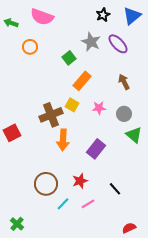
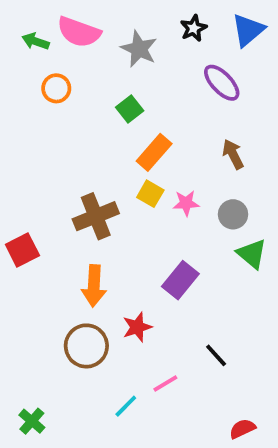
green arrow: (11, 23) -> (36, 41), moved
gray star: (91, 42) -> (139, 49), moved
yellow square: (72, 105) -> (150, 194), moved
orange arrow: (63, 140) -> (94, 286), moved
red star: (80, 181) -> (137, 327), moved
cyan line: (63, 204) -> (126, 406), moved

